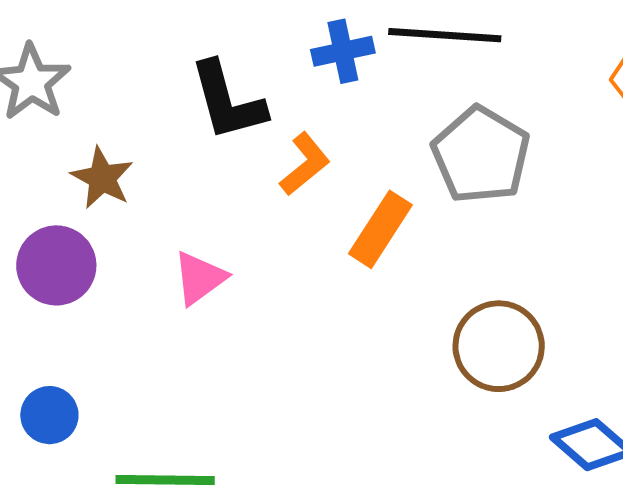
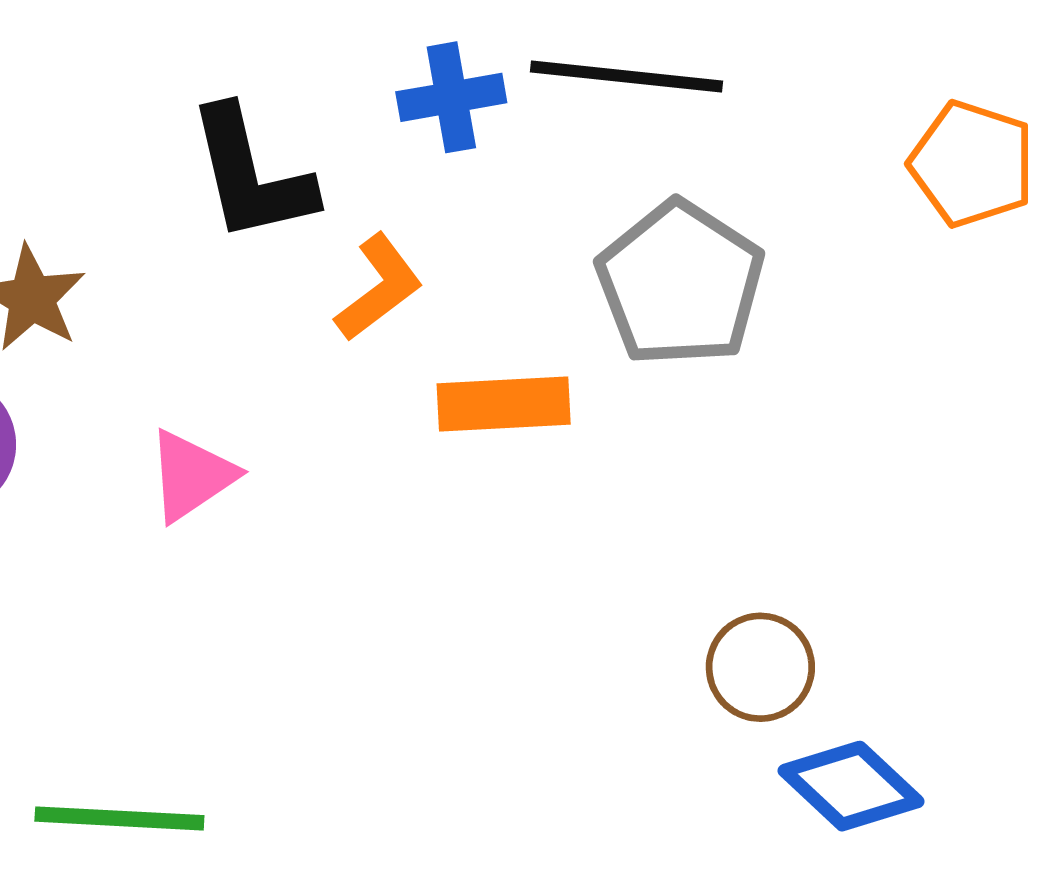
orange rectangle: (380, 229) -> (504, 404), turned 52
brown circle: (499, 346) -> (760, 667), moved, size x0.7

